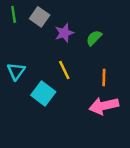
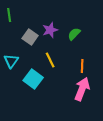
gray square: (40, 17) -> (30, 37), moved
pink arrow: (104, 106) -> (82, 89), turned 125

